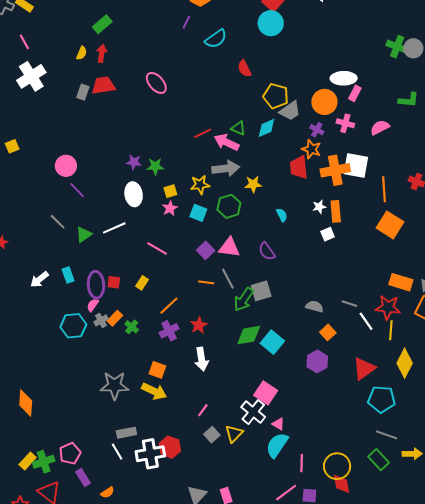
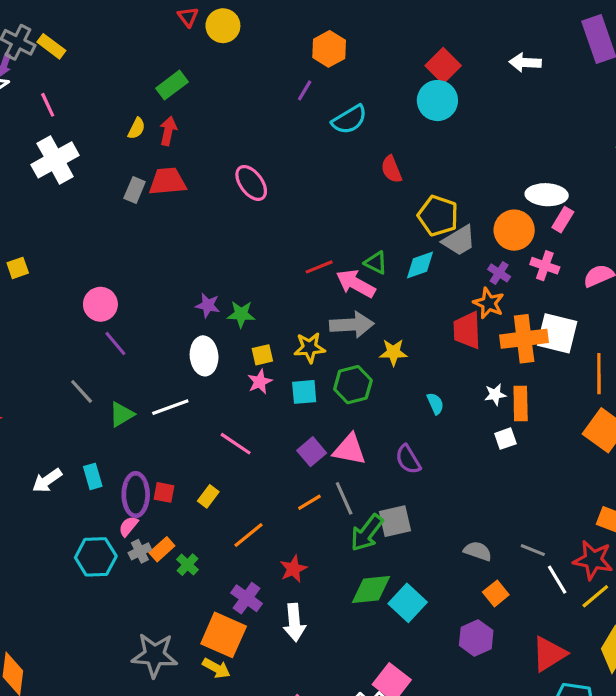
cyan square: (198, 213) -> (304, 392), turned -30
orange line: (206, 282) -> (309, 502), turned -42
yellow line: (391, 330) -> (595, 596), turned 42
purple cross: (169, 331) -> (247, 598), moved, turned -30
orange square: (157, 370) -> (224, 635), size x1.6
yellow arrow: (154, 391) -> (216, 668), size x0.7

